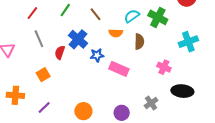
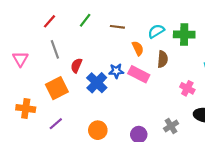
brown line: (96, 14) -> (117, 27), turned -48
green cross: (158, 17) -> (184, 34), turned -30
orange semicircle: (116, 33) -> (138, 48), turned -120
blue cross: (78, 39) -> (97, 83), moved
pink rectangle: (119, 69) -> (139, 74), moved
orange square: (43, 75) -> (57, 88), size x1.5

